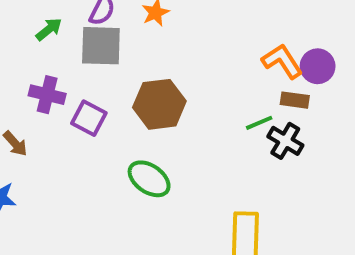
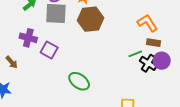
purple circle: (318, 66) -> (162, 61), moved
brown hexagon: (159, 104) -> (91, 19), moved

